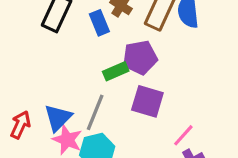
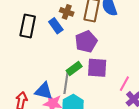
green rectangle: (116, 71) -> (74, 69), moved
blue triangle: (58, 118) -> (44, 91), turned -48

